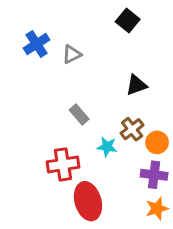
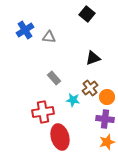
gray triangle: (72, 54) -> (49, 37), turned 32

